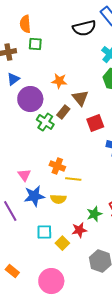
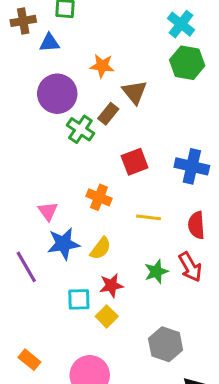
blue triangle: (13, 79) -> (49, 43), moved, turned 32
red square: (95, 123) -> (135, 162), moved
yellow line: (73, 179) -> (148, 217), moved
yellow semicircle: (58, 199) -> (101, 248), turned -56
red star: (79, 230) -> (111, 285), moved

